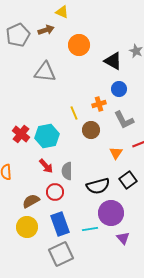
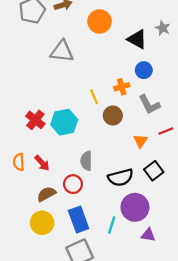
red arrow: (46, 166) -> (42, 163), moved
cyan line: (90, 229) -> (112, 225), turned -63
purple triangle: (123, 238) -> (148, 235), turned -40

